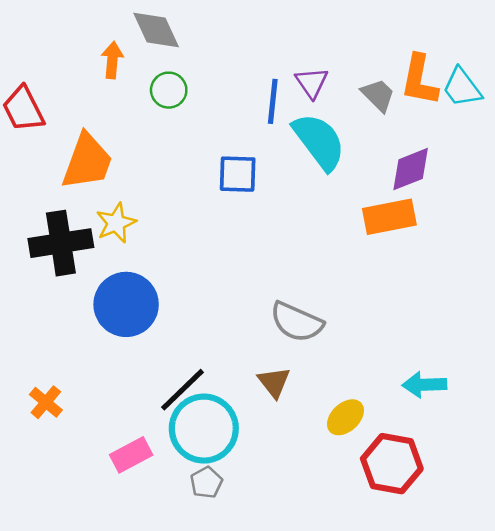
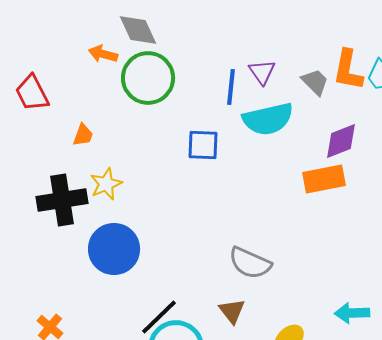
orange arrow: (112, 60) -> (103, 54), turned -80
green circle: (169, 90) -> (148, 78), size x1.8
cyan semicircle: (319, 141) -> (268, 119), turned 114
orange trapezoid: (87, 162) -> (83, 135), size x0.5

